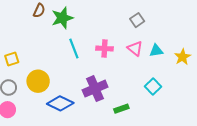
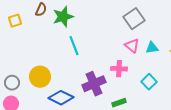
gray square: (137, 20) -> (134, 19), size x1.5
pink cross: (104, 48) -> (119, 69), moved
yellow square: (12, 59) -> (15, 21), moved

